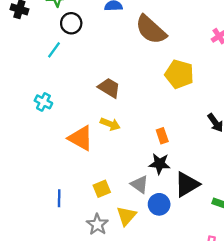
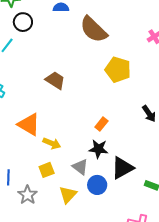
yellow arrow: (110, 124) -> (52, 143), moved
orange rectangle: (162, 136) -> (101, 124), turned 56
gray star: (97, 224) -> (28, 195), moved

